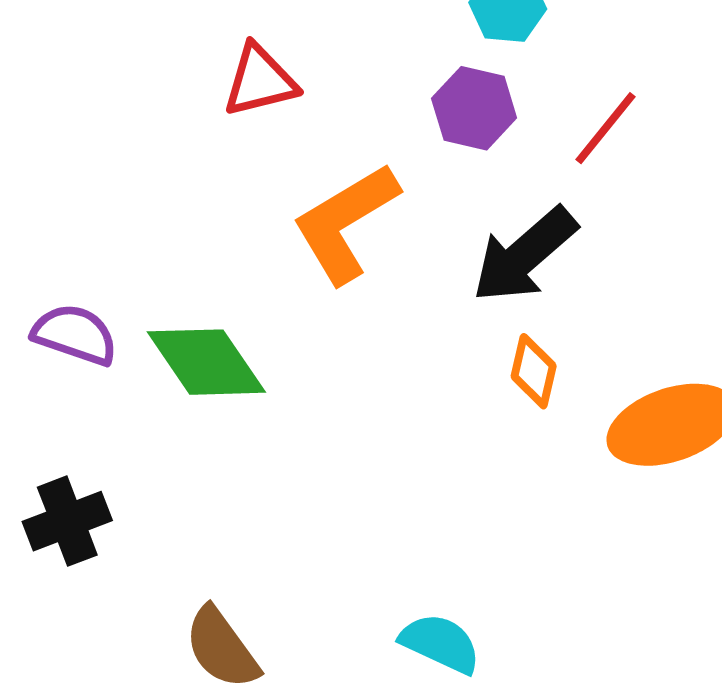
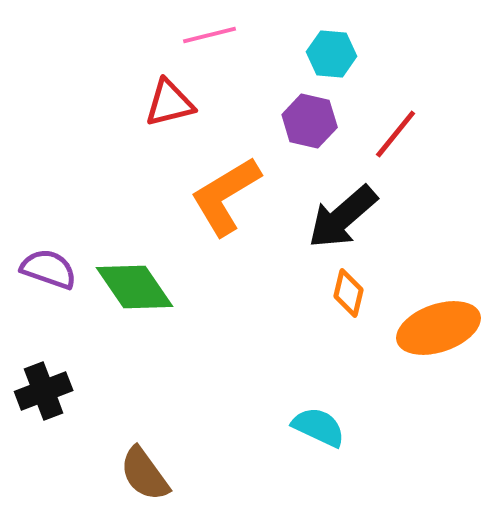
cyan semicircle: (440, 643) -> (319, 427), moved

